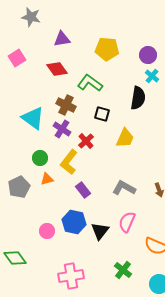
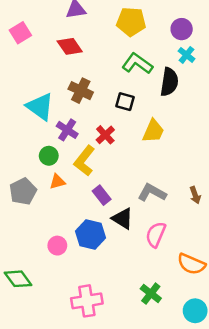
green L-shape: (90, 83) -> (137, 64), moved
purple cross: (62, 129) -> (67, 130), moved
black triangle: (100, 231) -> (123, 219), moved, turned -36

